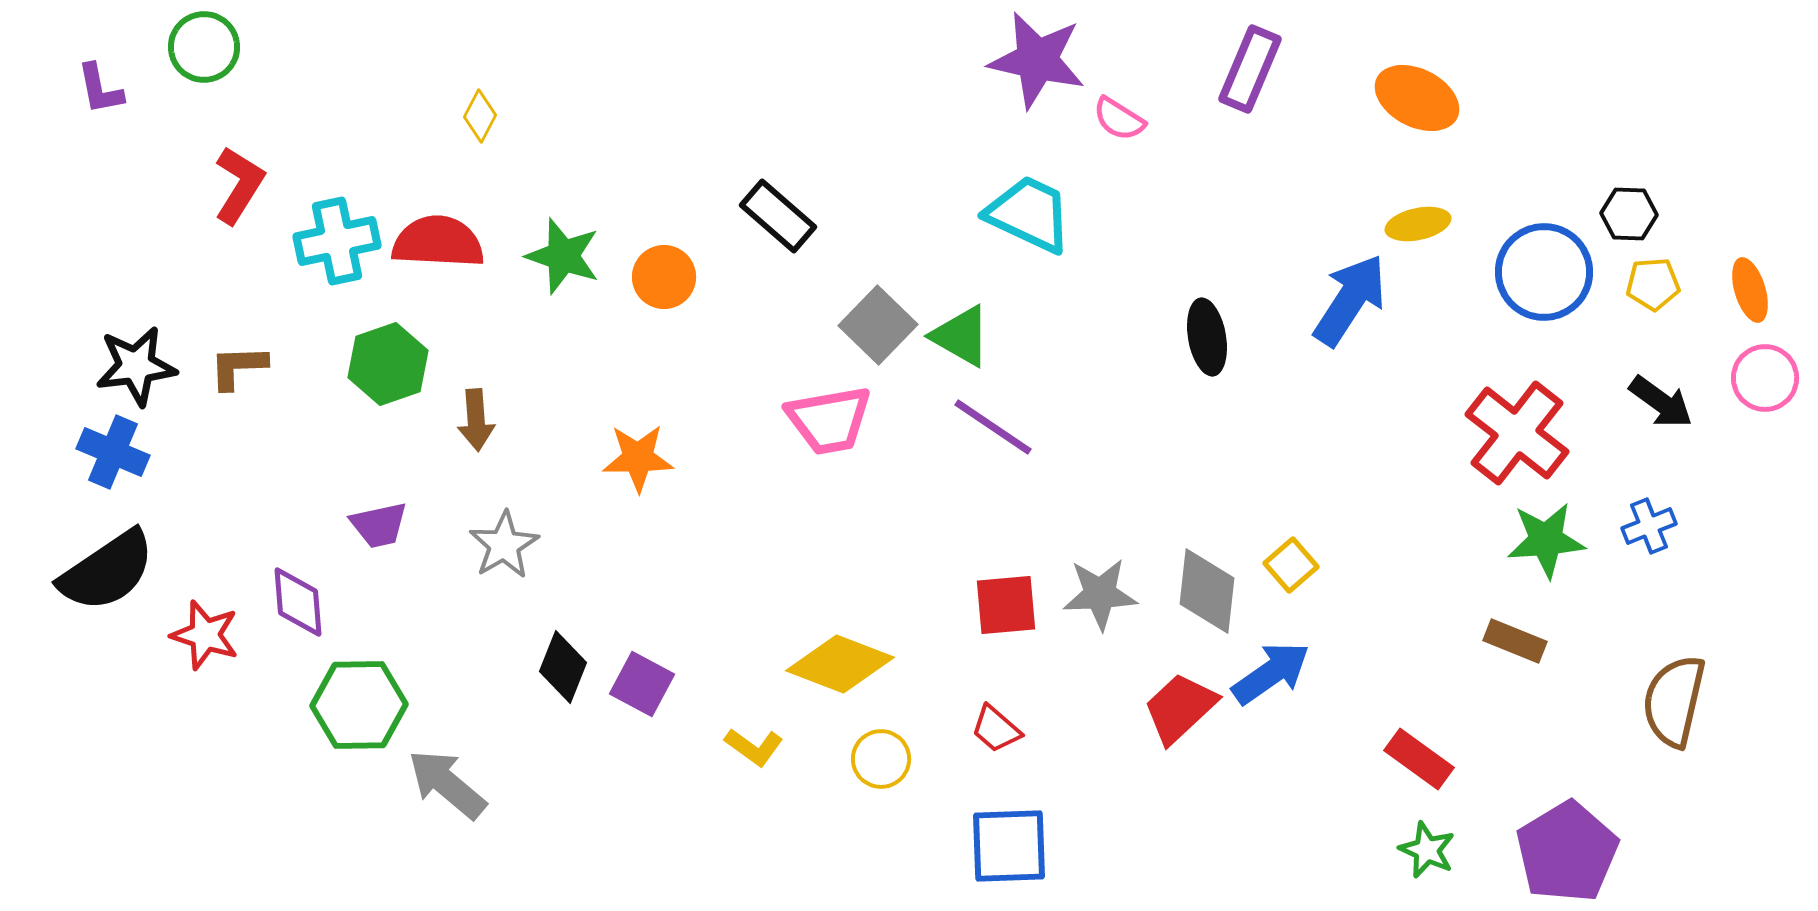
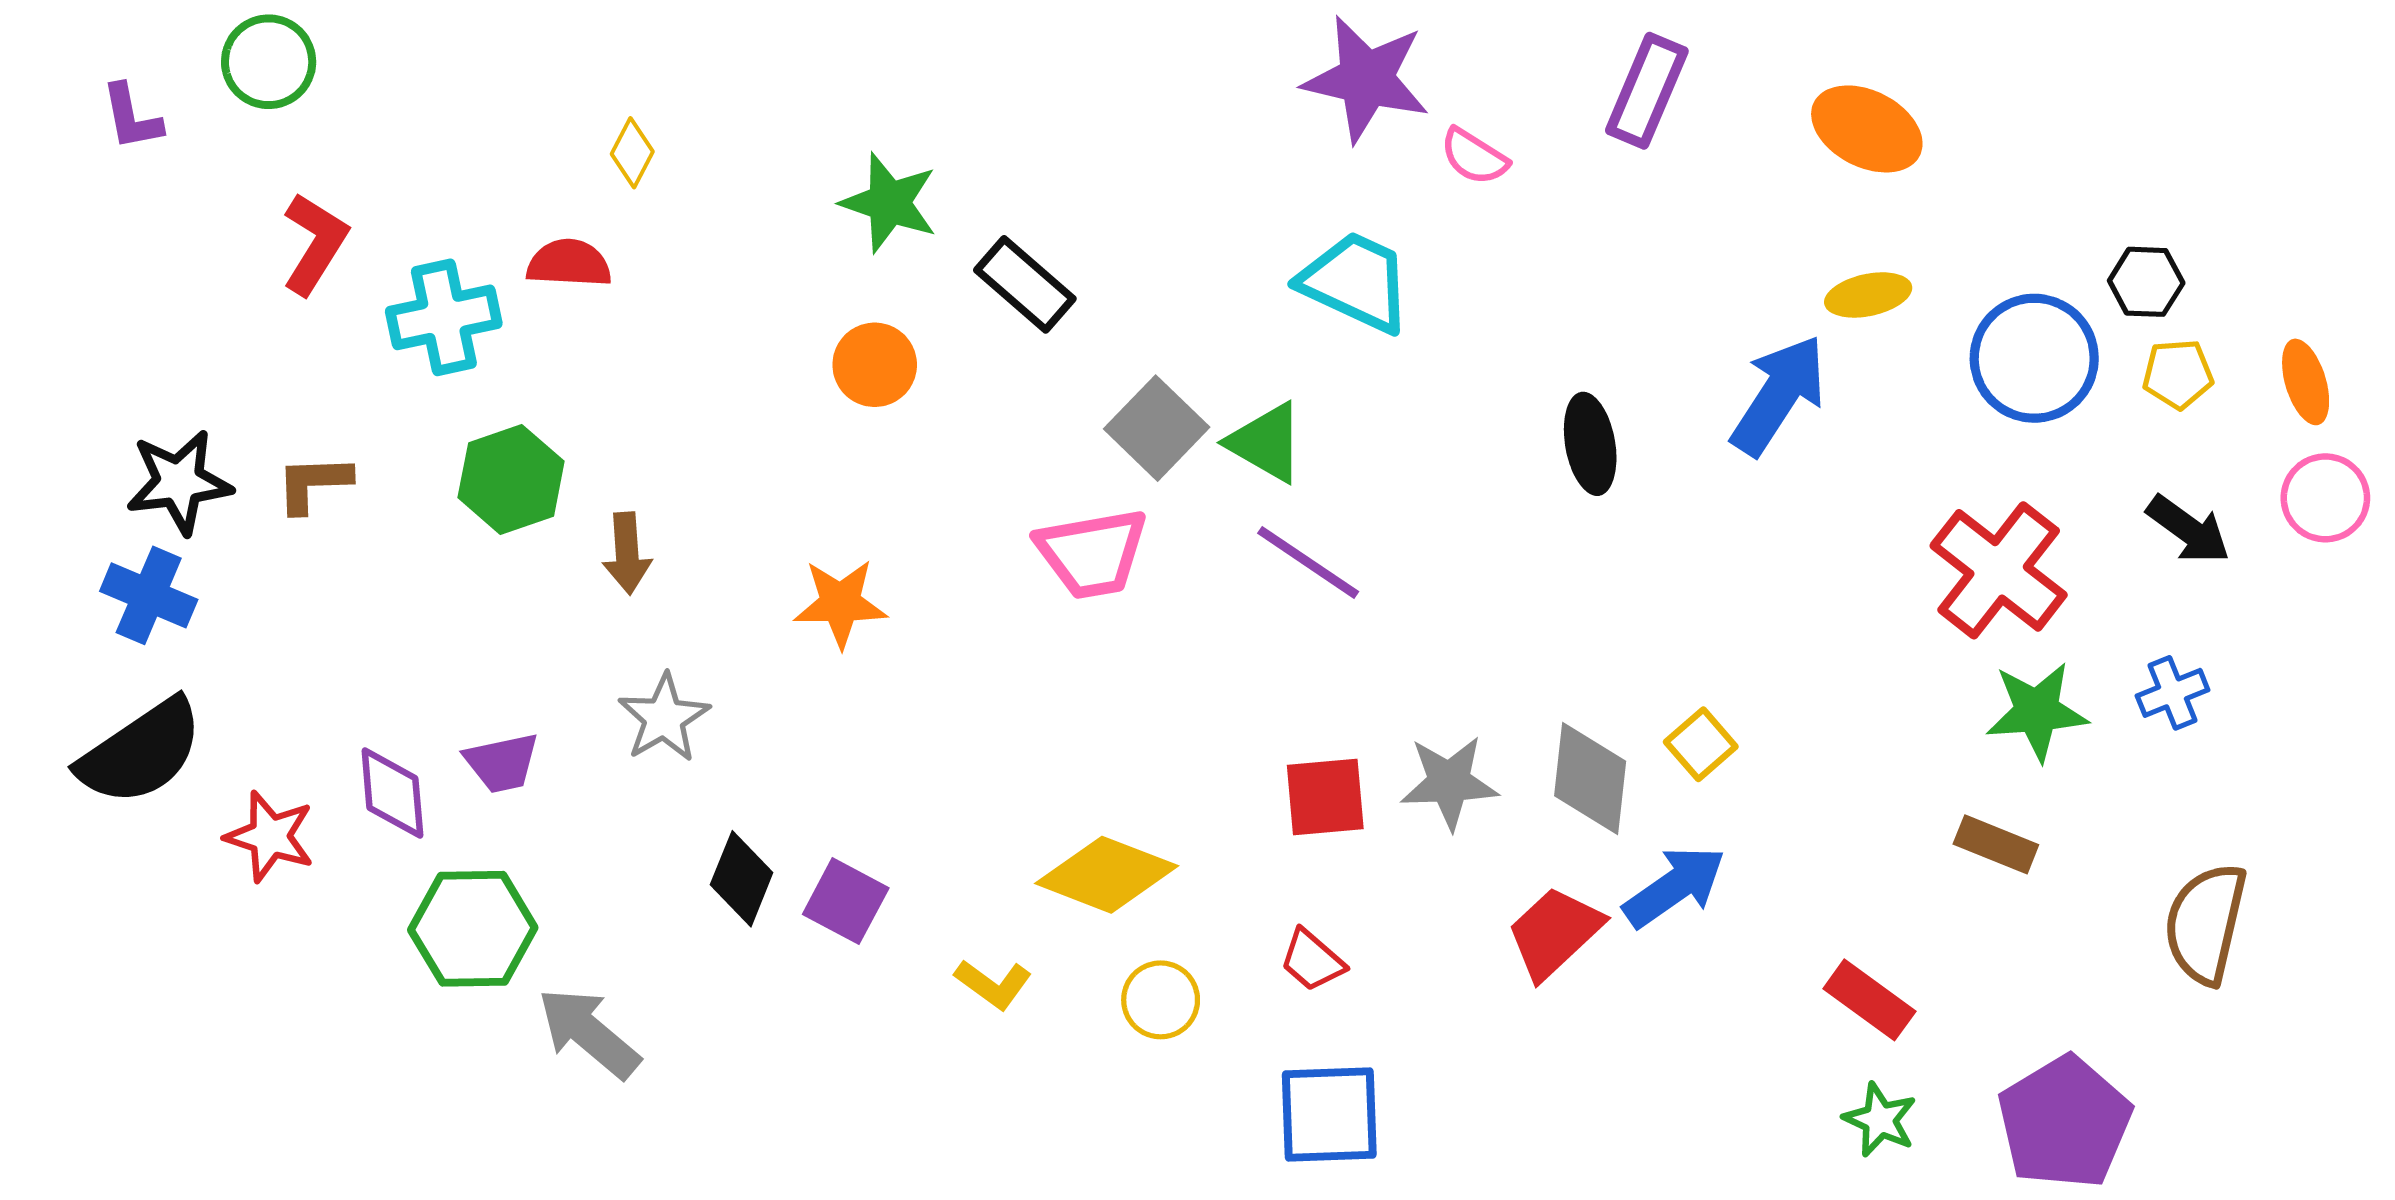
red semicircle: (438, 242) -> (569, 263), moved, size x0.7
green star: (563, 256) -> (889, 203), moved
purple trapezoid: (379, 525) -> (502, 763), moved

